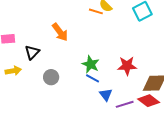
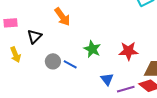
yellow arrow: (13, 71) -> (15, 55), turned 77
blue line: (93, 78) -> (70, 64), moved

